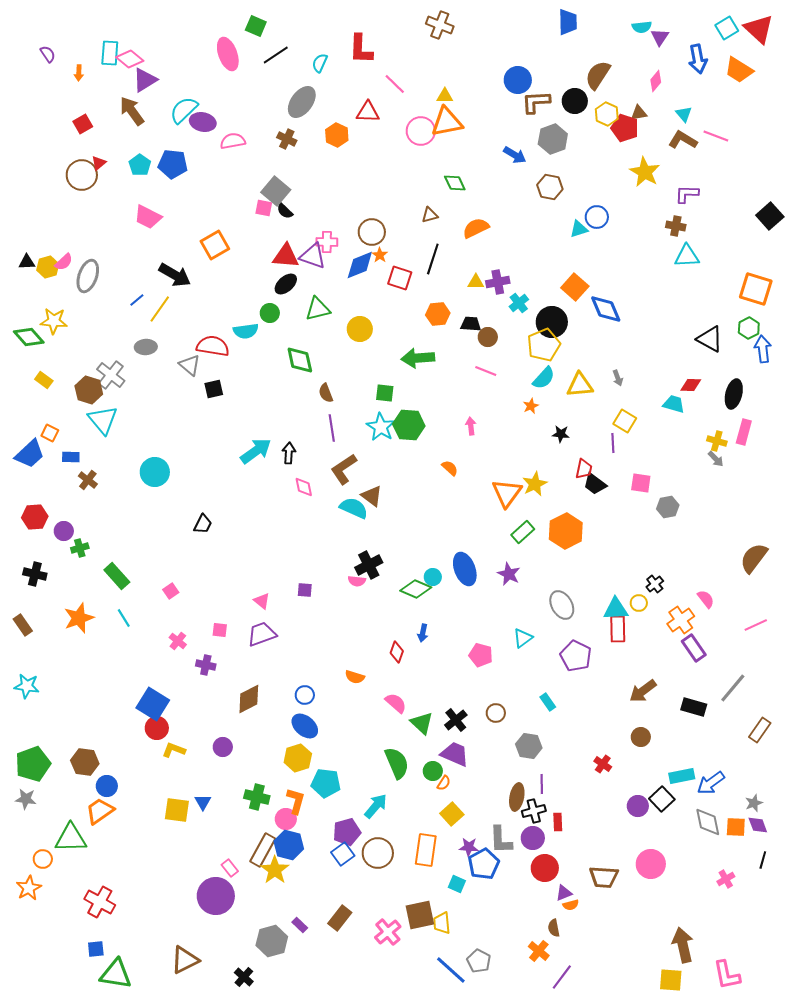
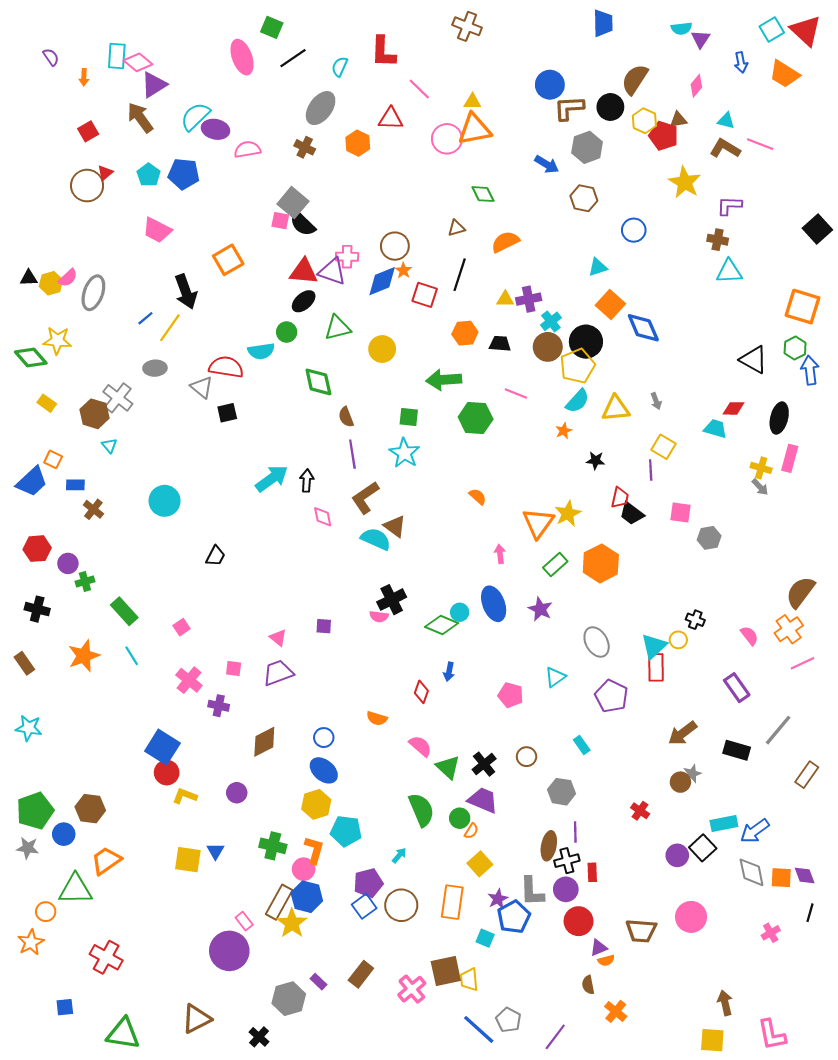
blue arrow: (698, 59) -> (741, 62), size x0.7
cyan triangle: (684, 114) -> (726, 121), turned -36
black semicircle: (285, 211) -> (303, 224), size x1.5
cyan triangle: (579, 229) -> (598, 267), moved
black arrow: (175, 275) -> (186, 292), turned 40
brown circle: (488, 337) -> (548, 347), moved, size x1.4
cyan triangle: (103, 420) -> (109, 446), size x0.5
green hexagon: (409, 425) -> (476, 418), moved
pink arrow: (471, 426) -> (500, 554), moved
black cross: (655, 584) -> (695, 620), turned -30
cyan triangle: (616, 609) -> (654, 646), turned -40
orange cross: (681, 620) -> (789, 629), moved
pink cross: (178, 641) -> (189, 680), size x1.4
blue circle: (107, 786) -> (64, 834), moved
gray star: (754, 803) -> (692, 774), moved
cyan arrow: (376, 806) -> (399, 855), size x0.6
purple star: (469, 847) -> (498, 899), turned -30
brown arrow: (683, 945) -> (725, 1003), size x0.7
blue square: (96, 949) -> (65, 1007), moved
orange cross: (539, 951) -> (616, 1011), moved
purple line: (562, 977) -> (555, 1037), moved

